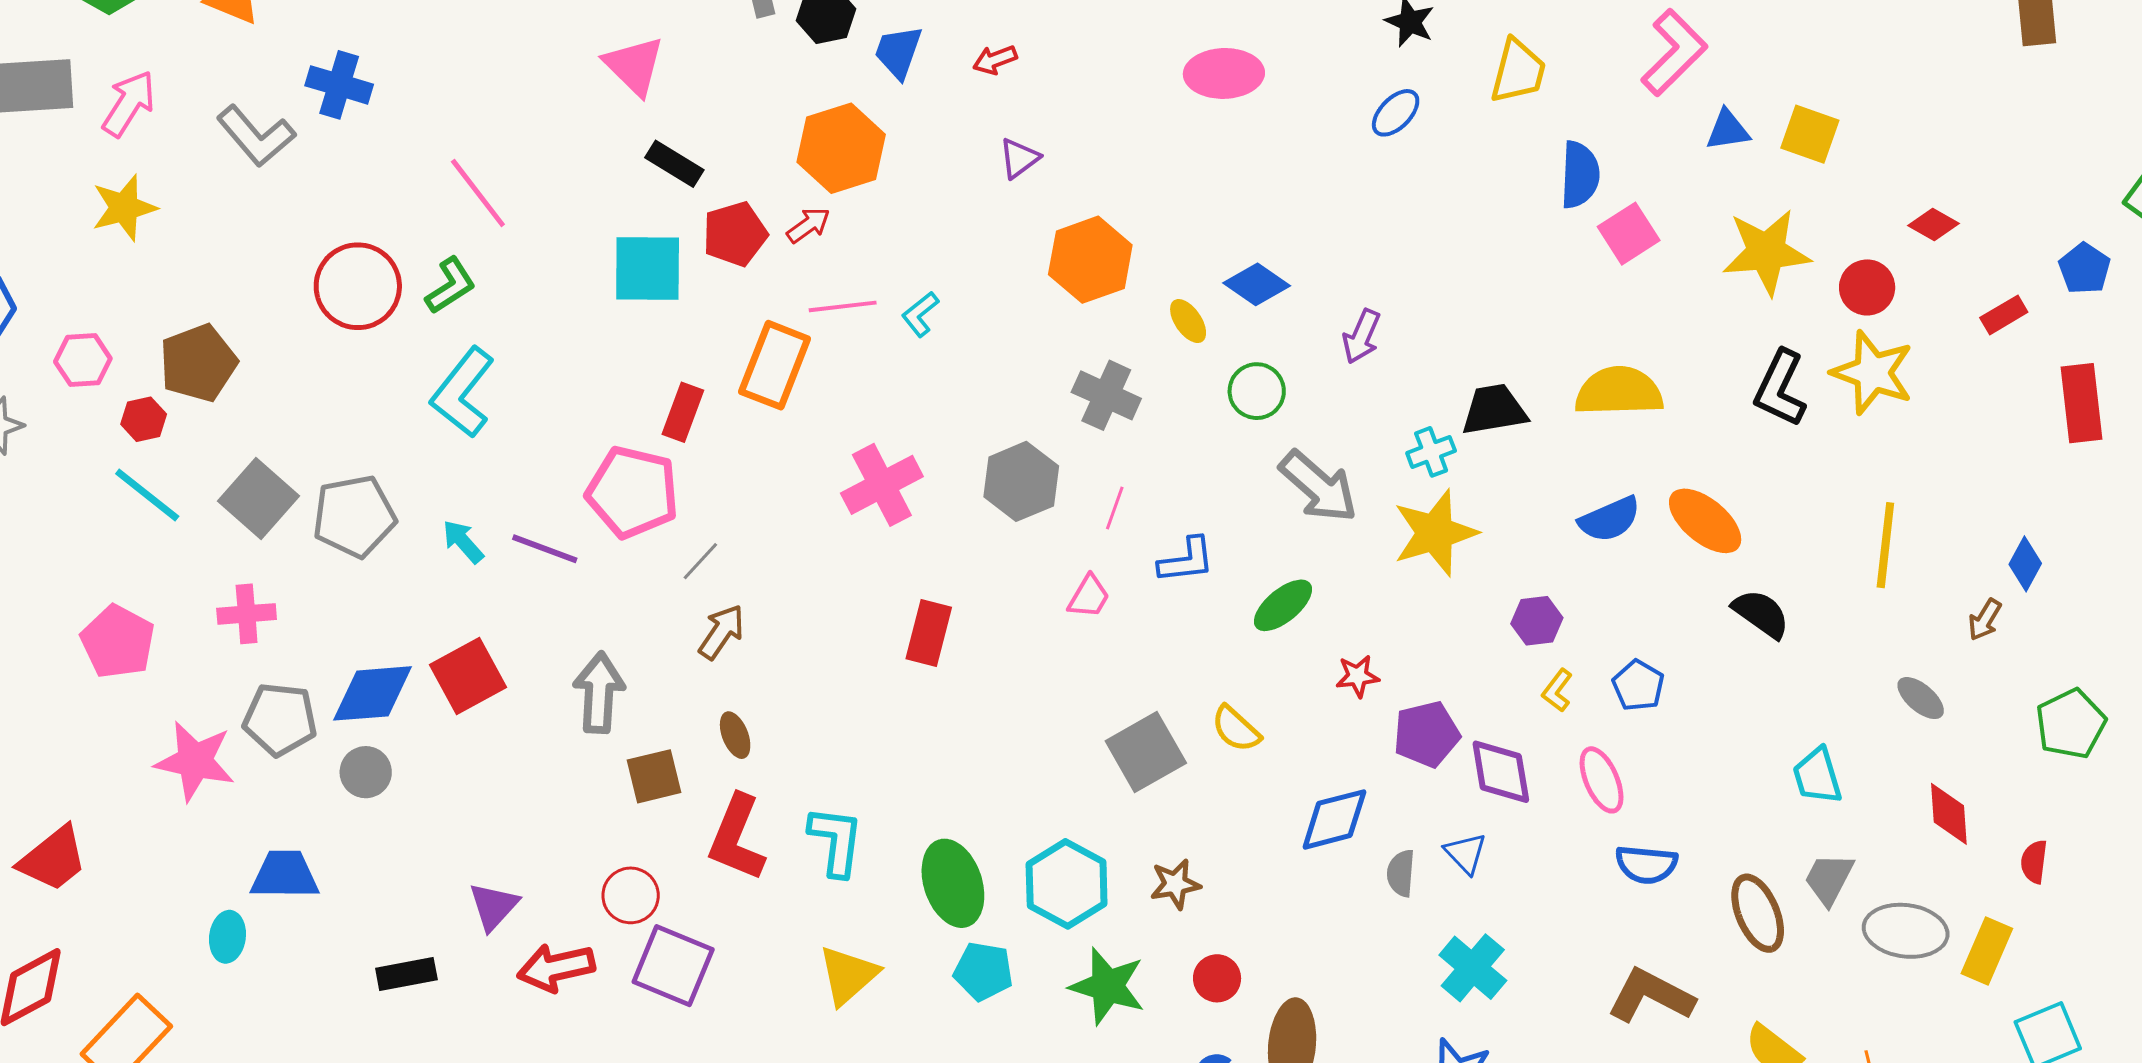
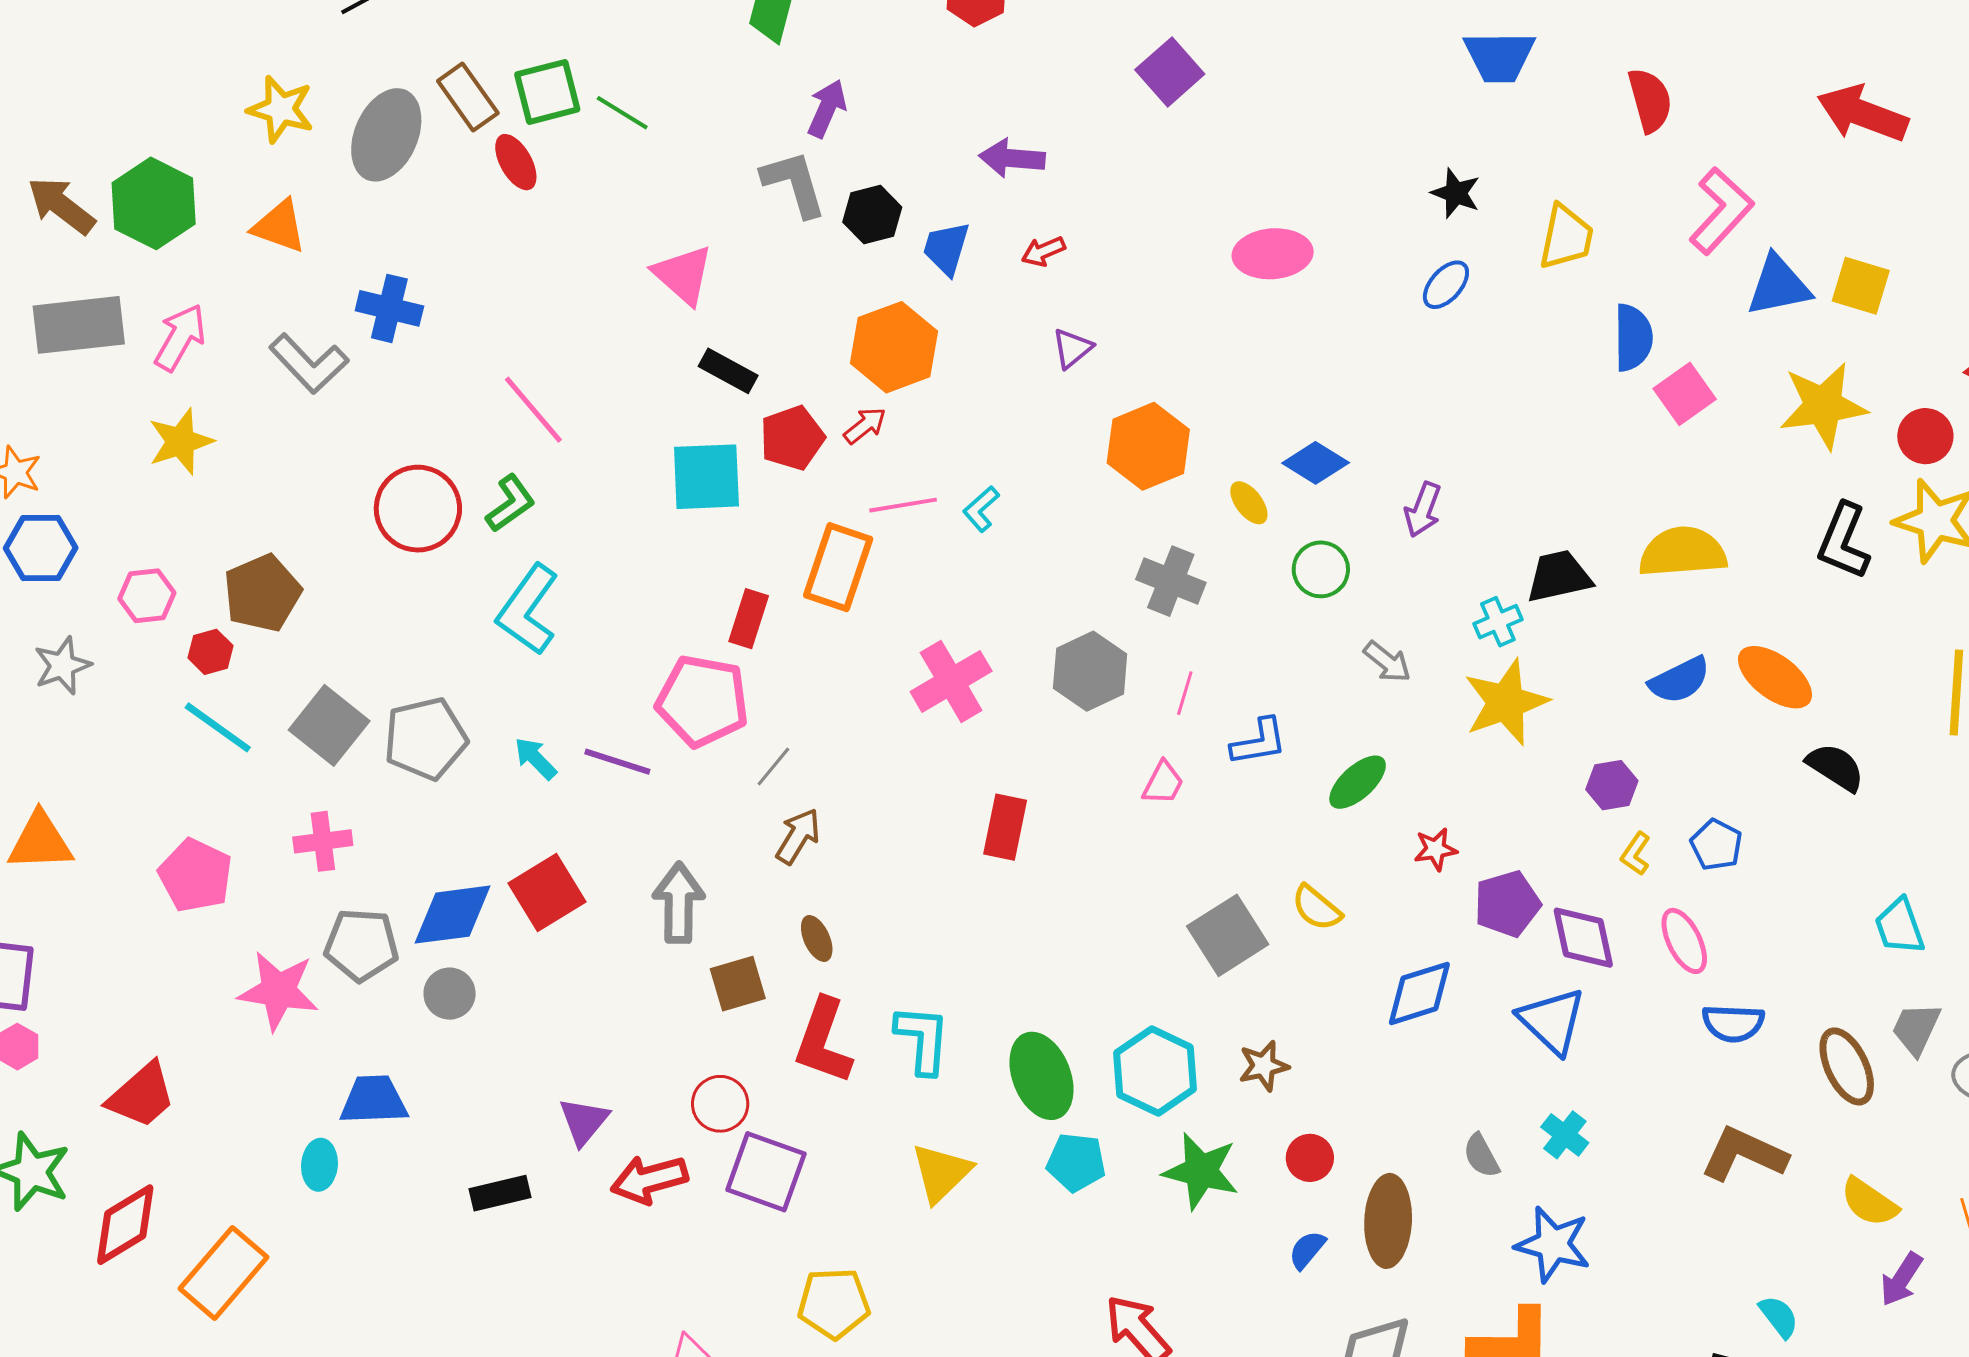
blue triangle: (1728, 130) -> (1779, 286), size x1.5
gray arrow: (1318, 487) -> (1387, 662), size x0.6
blue triangle: (1466, 853) -> (1552, 1021), size x1.6
gray semicircle: (1401, 873) -> (1481, 1156), moved, turned -30
cyan cross: (1473, 968) -> (1565, 1135), size x0.7

